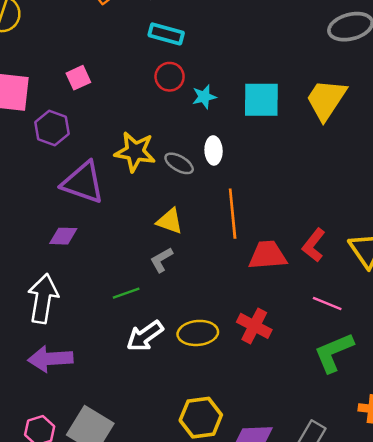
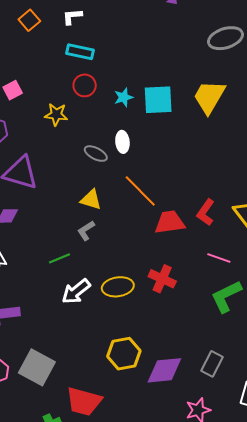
cyan star: (204, 97) -> (124, 97), moved
yellow star: (135, 152) -> (56, 115), moved, size x0.7
orange line: (233, 214) -> (140, 191), turned -36

